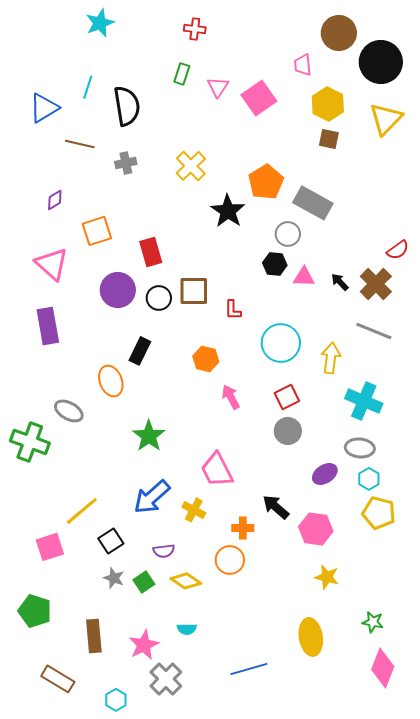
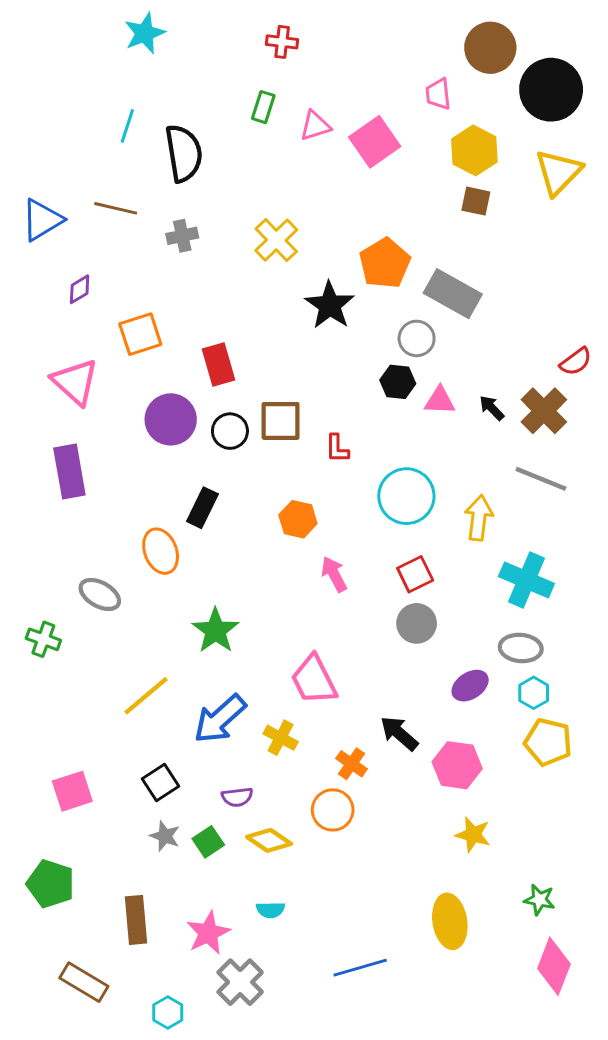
pink triangle: (218, 87) -> (315, 126), turned 40
blue triangle: (44, 108) -> (42, 220), moved
green cross: (30, 442) -> (43, 639), size x0.6
yellow line: (82, 511) -> (146, 696), moved
orange cross: (243, 528) -> (351, 764), turned 35

